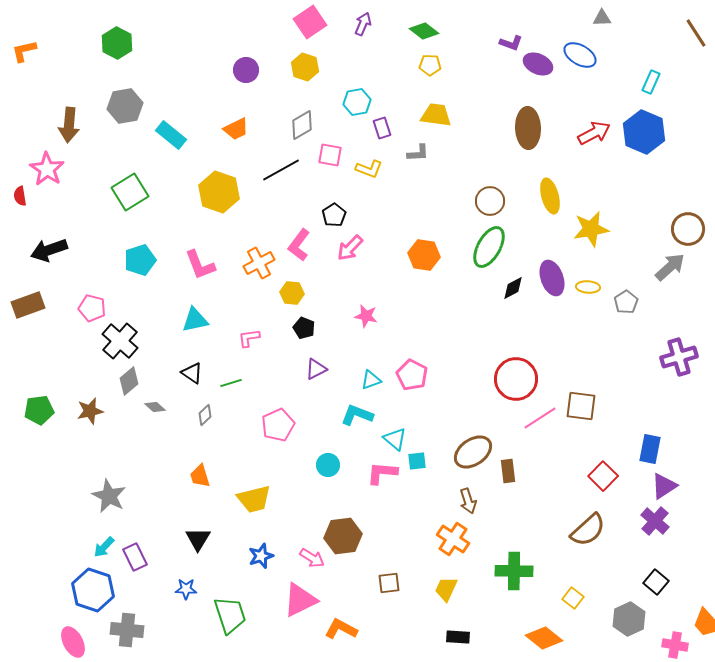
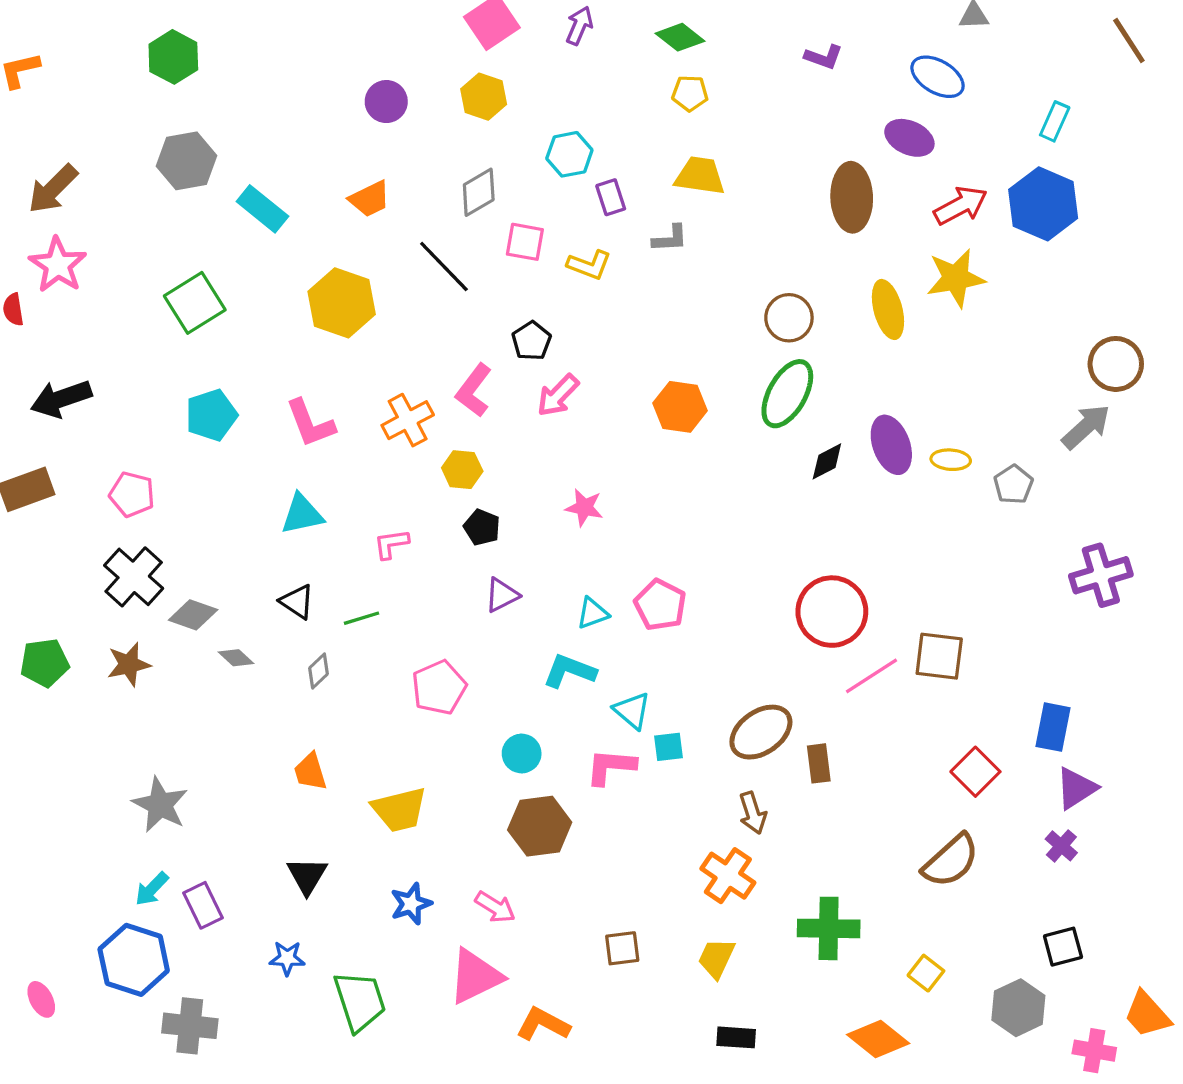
purple ellipse: (538, 64) -> (909, 138), moved
brown arrow: (69, 125) -> (53, 189), moved, turned 40
black line: (281, 170) -> (444, 267), turned 75
yellow star: (591, 229) -> (956, 278), moved
black cross: (120, 341) -> (134, 577), moved
gray diamond: (129, 381) -> (193, 615), turned 60
purple cross: (655, 521) -> (1061, 846), size x0.7
brown hexagon: (343, 536) -> (540, 826), moved
black square: (656, 582) -> (1063, 947), turned 35
pink ellipse: (73, 642) -> (41, 999), moved, size x0.7

